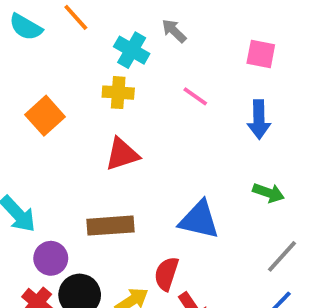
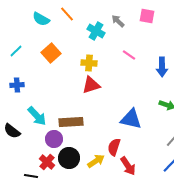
pink square: (261, 54) -> (147, 16), moved
yellow cross: (118, 93) -> (89, 63), moved
orange square: (45, 116) -> (51, 53), moved
brown rectangle: (110, 226) -> (71, 122), moved

